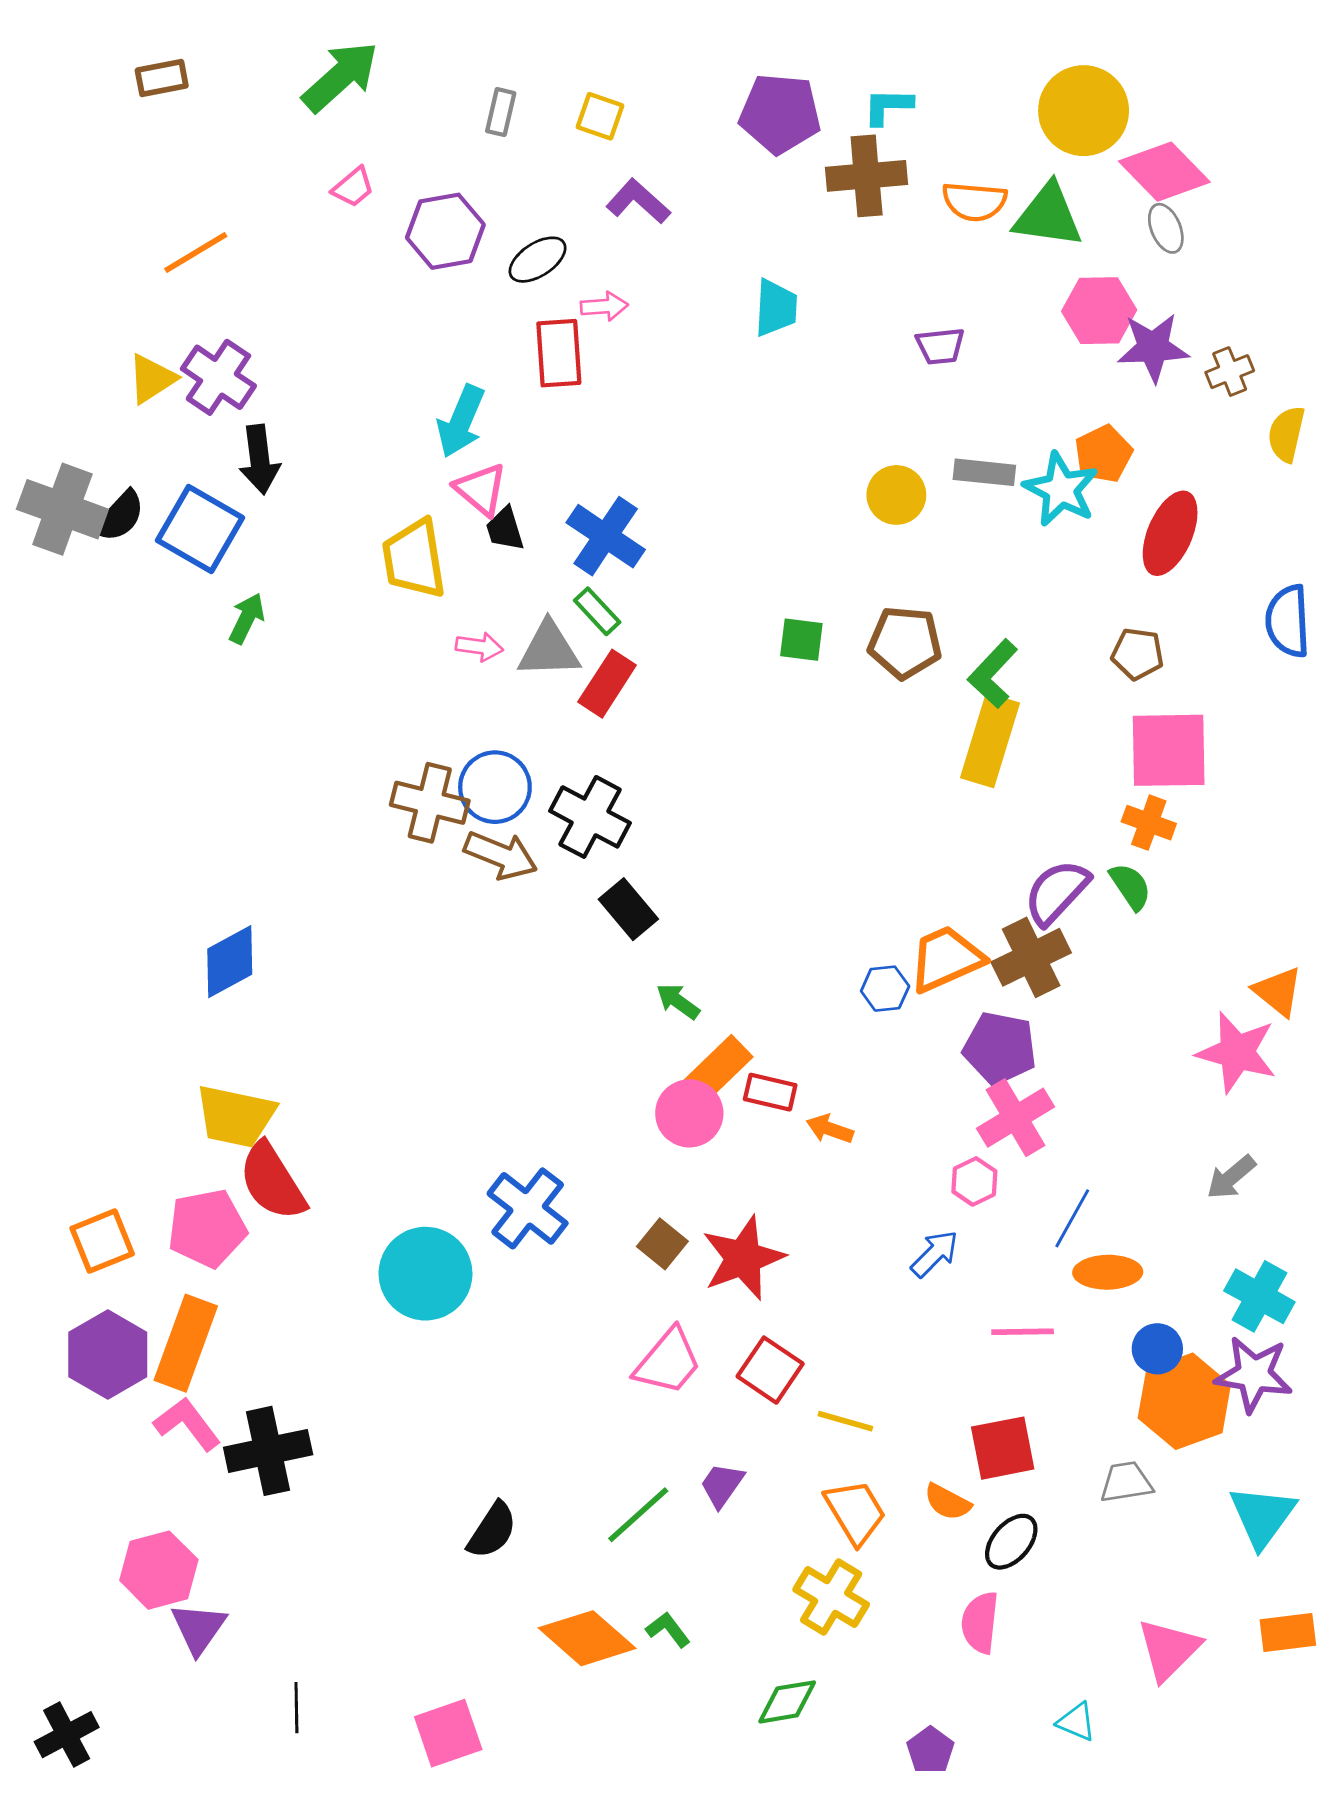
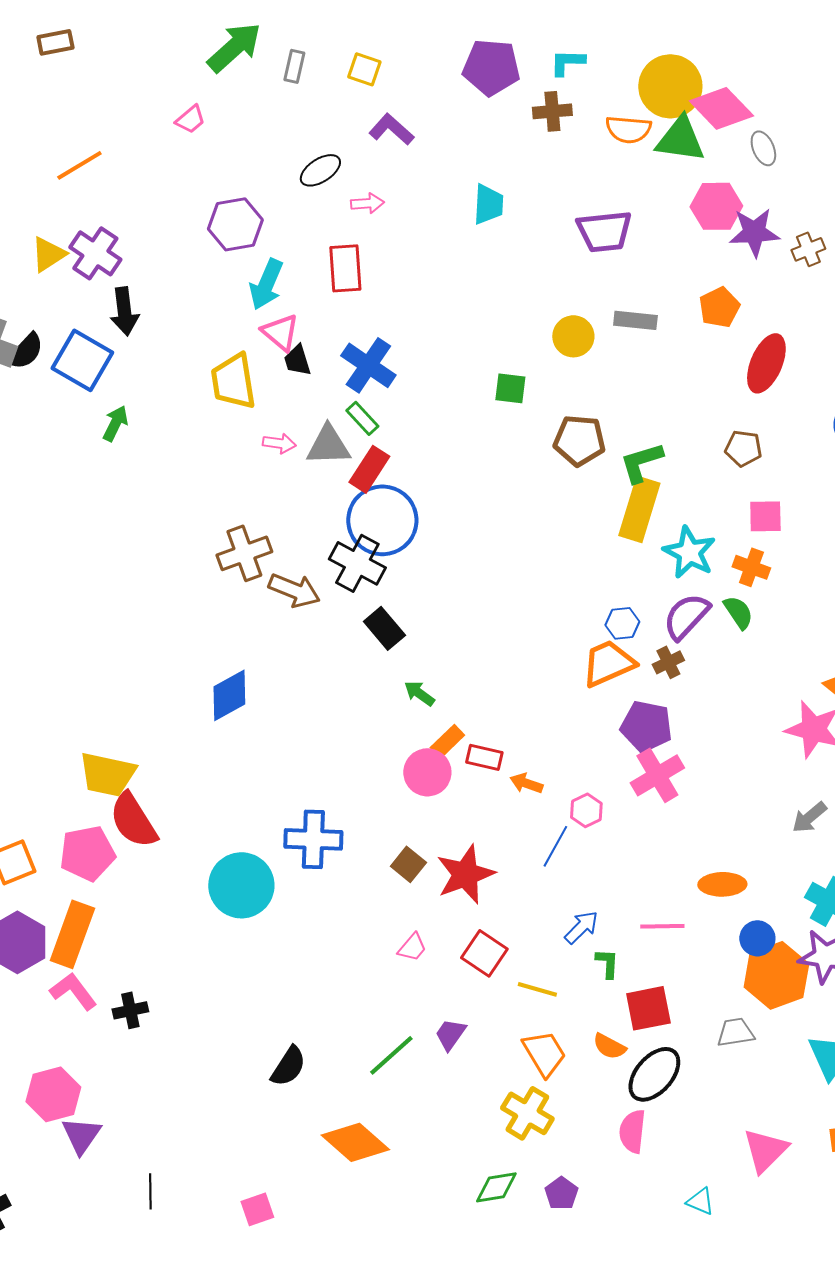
green arrow: (340, 77) -> (234, 47), moved
yellow circle: (1084, 111) -> (670, 86), moved
pink diamond: (1164, 172) -> (721, 108), moved
brown cross: (867, 176) -> (552, 111), size x0.7
purple hexagon: (445, 231) -> (235, 224), moved
purple trapezoid: (940, 346) -> (604, 231), size x1.6
red rectangle: (559, 353) -> (345, 268), moved
cyan star: (1061, 489) -> (689, 552), moved
green square: (801, 640) -> (510, 388), moved
green L-shape: (993, 674) -> (641, 462), turned 30
pink square: (1169, 750) -> (765, 516), size x0.6
blue circle: (495, 787) -> (382, 520), moved, size x1.4
brown cross: (430, 803) -> (244, 553), turned -34
brown cross: (1031, 957) -> (668, 662), size x0.6
blue diamond: (230, 962) -> (229, 695), moved
blue hexagon: (885, 989) -> (622, 623), moved
orange rectangle: (718, 1069) -> (447, 741), size x0.7
pink hexagon: (974, 1181) -> (586, 810), moved
blue cross: (528, 1208) -> (313, 839), turned -36
blue line: (1072, 1218) -> (555, 846), moved
blue arrow: (935, 1254) -> (581, 927), moved
pink trapezoid: (668, 1362) -> (412, 947), size x0.6
black cross: (268, 1451) -> (130, 1010), size x0.6
black ellipse: (1011, 1542) -> (654, 1074), size x1.4
green L-shape: (668, 1630) -> (607, 963), moved, turned 40
pink square: (448, 1733) -> (257, 1209), size x0.7
purple pentagon: (930, 1750) -> (561, 1193), moved

